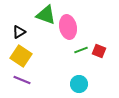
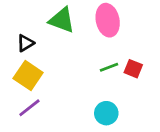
pink ellipse: (68, 27) -> (108, 20), moved
purple line: (22, 80) -> (29, 108), turned -60

